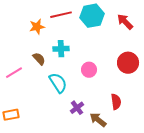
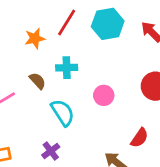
red line: (61, 15) -> (67, 23), turned -45
red semicircle: (116, 102) -> (139, 138), turned 42
purple cross: (77, 108) -> (51, 151), moved

